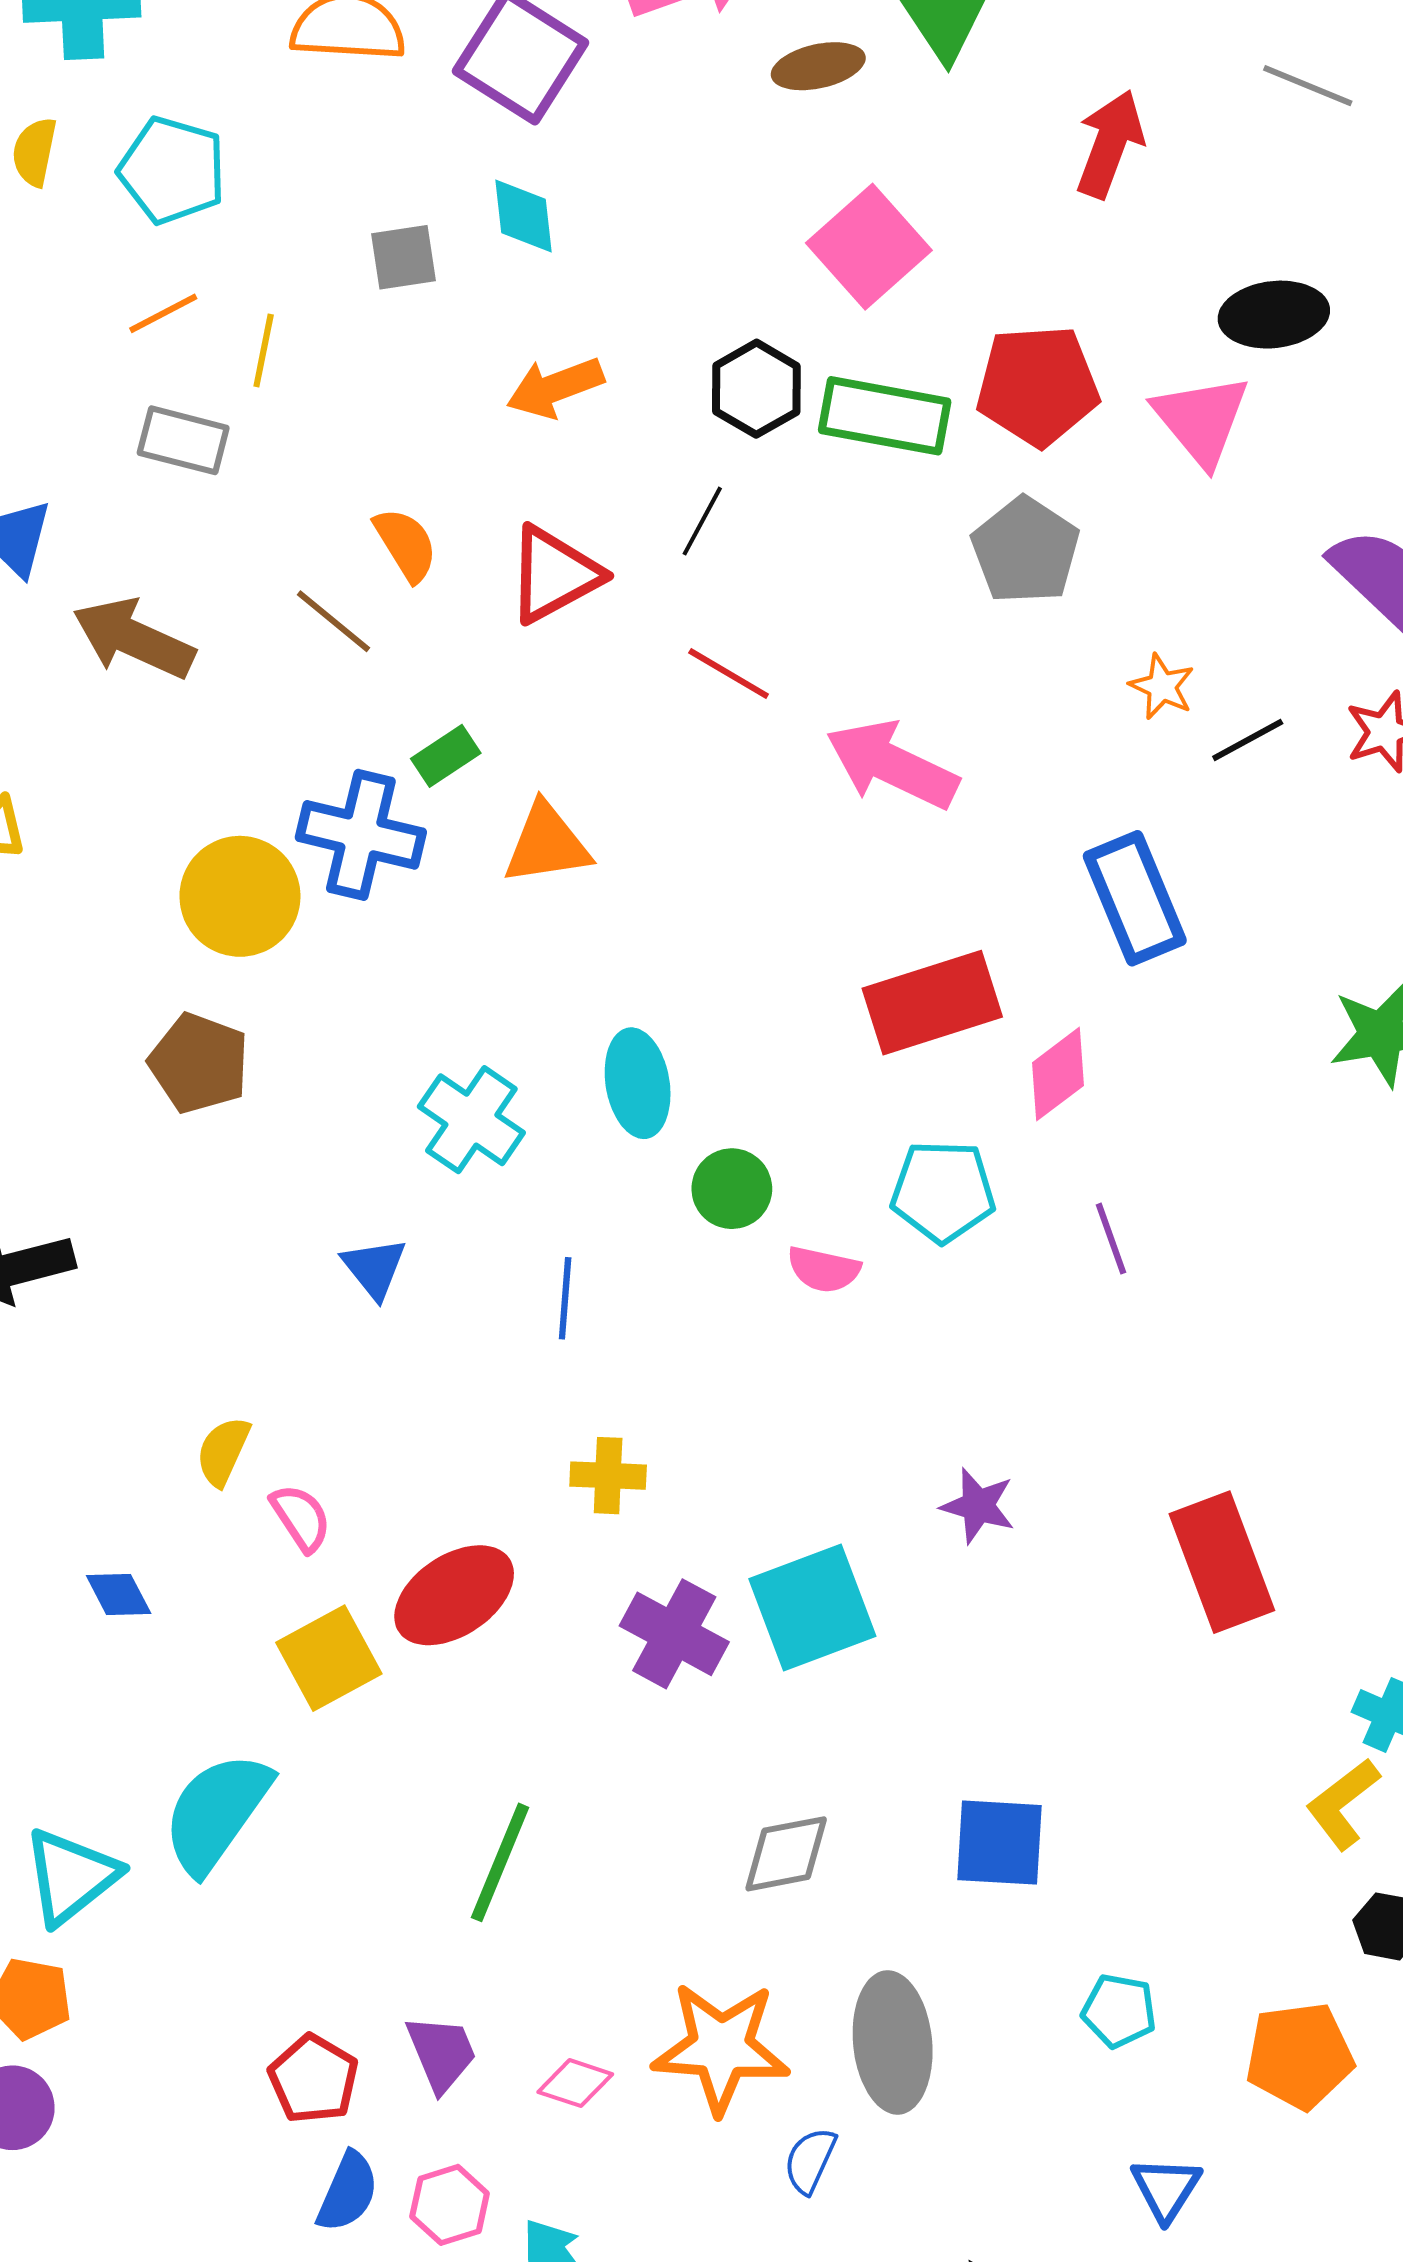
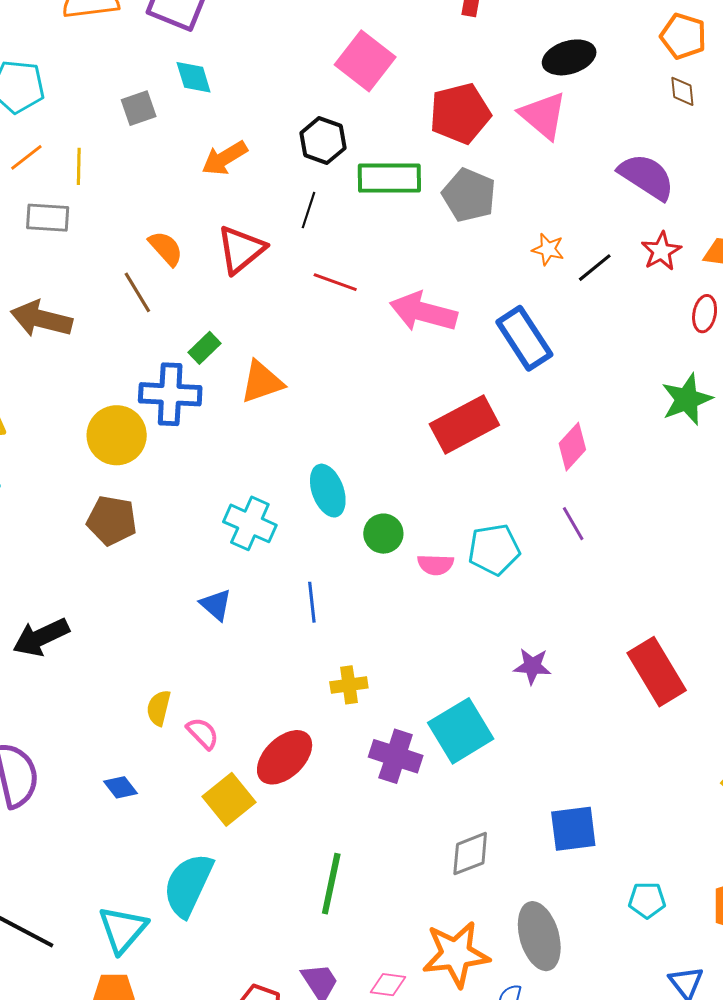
green rectangle: (885, 416) -> (389, 178), moved
brown line: (333, 621) -> (137, 292), turned 30
blue rectangle: (1135, 898) -> (524, 338), moved
pink diamond: (1058, 1074) -> (572, 447), moved
cyan pentagon: (943, 1191) -> (494, 549), moved

